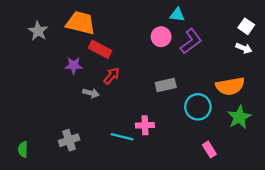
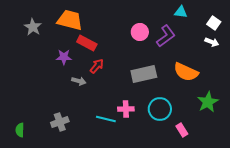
cyan triangle: (177, 15) -> (181, 12), moved
gray rectangle: (166, 85) -> (144, 74), size x1.4
orange semicircle: (230, 86) -> (186, 72), moved, turned 35
cyan circle: (198, 107) -> (160, 109), moved

